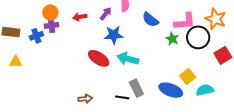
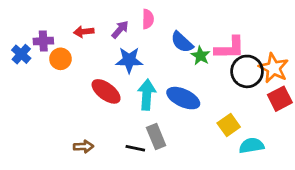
orange circle: (50, 12) -> (61, 59), moved
orange star: (216, 19) -> (274, 68), moved
blue cross: (36, 36) -> (21, 54), turned -32
green star: (172, 39) -> (200, 56), moved
cyan arrow: (128, 59) -> (147, 95), turned 75
blue ellipse: (171, 90) -> (183, 98), moved

